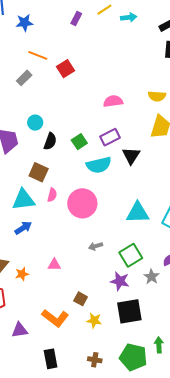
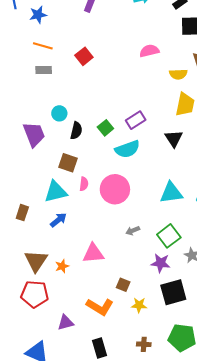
orange line: (38, 55) -> (43, 46), moved
gray rectangle: (24, 78) -> (44, 70), turned 49
pink semicircle: (113, 101) -> (149, 51), moved
black triangle: (131, 156) -> (174, 138), moved
pink triangle: (54, 265) -> (93, 253), size x1.6

